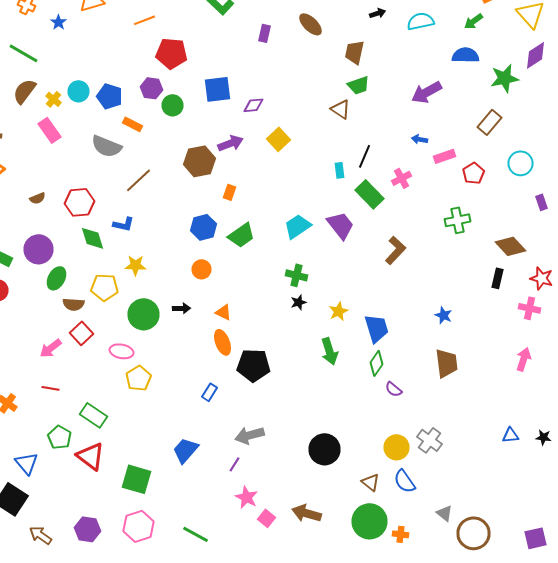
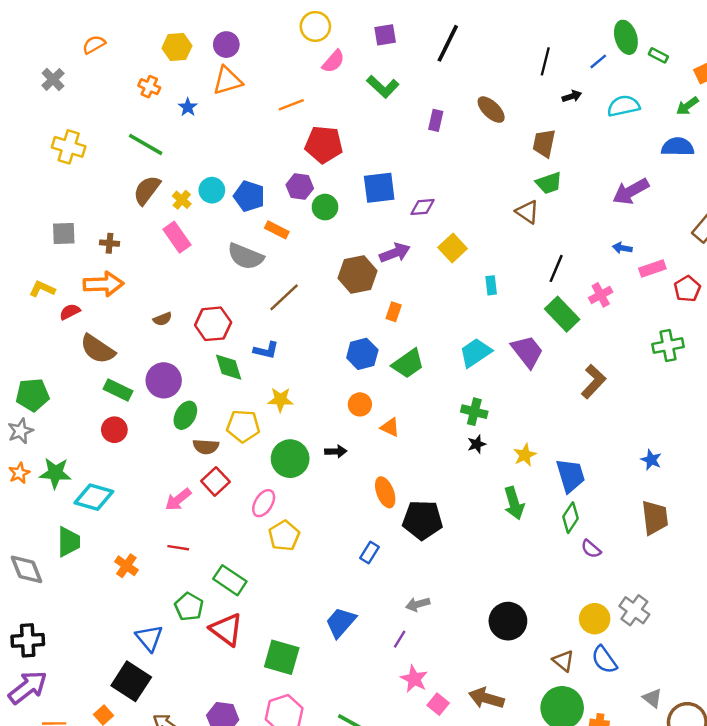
cyan rectangle: (340, 170) -> (491, 285), moved
orange triangle: (224, 312) -> (390, 427), moved
pink ellipse: (122, 351) -> (264, 503), turned -70
gray arrow: (250, 435) -> (418, 604), size x0.7

